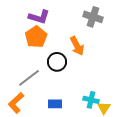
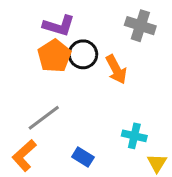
black circle: (57, 62) -> (83, 54), moved
cyan cross: (91, 100) -> (134, 136), moved
blue rectangle: (55, 104) -> (83, 157), turned 32

